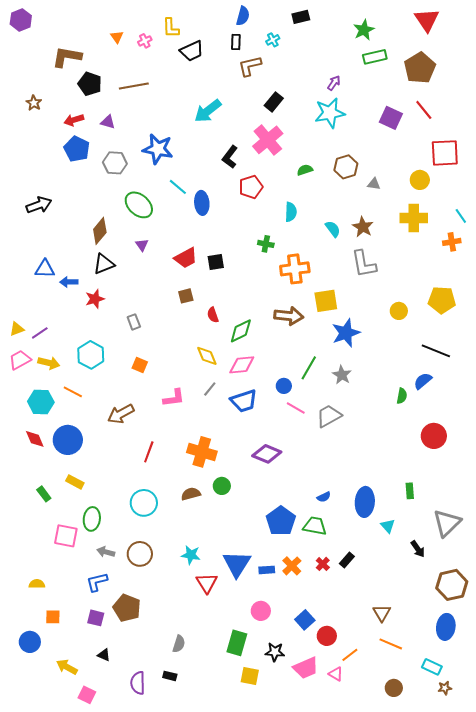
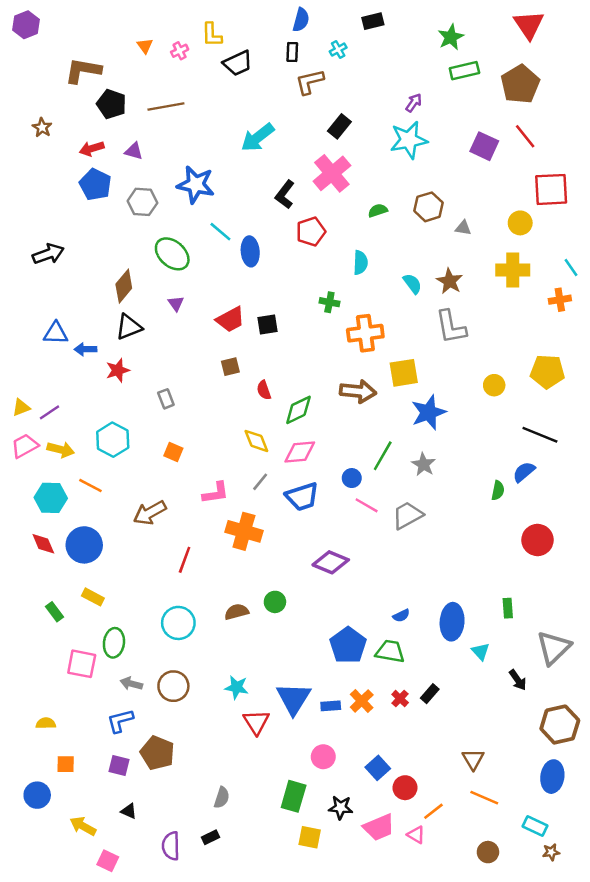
orange cross: (202, 452) -> (244, 531), moved
black rectangle: (170, 676) -> (211, 837), turned -40

